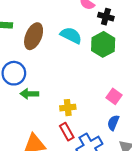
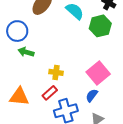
pink square: (114, 96) -> (98, 73), size x1.6
red rectangle: (67, 132) -> (50, 93), turned 63

